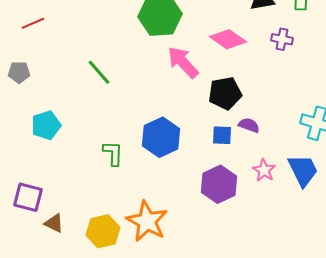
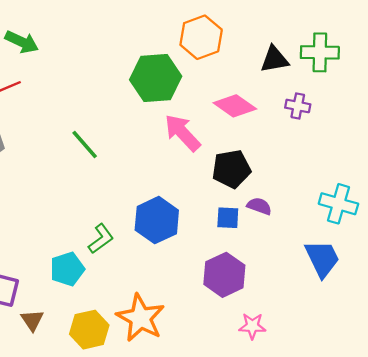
cyan pentagon: (46, 125) -> (67, 269), moved
green L-shape: (113, 153) -> (101, 239), turned 52
pink star: (264, 170) -> (252, 326), moved, turned -30
brown triangle: (54, 223) -> (32, 320), turned 30

